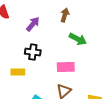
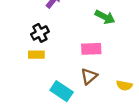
black cross: (33, 52) -> (40, 33), moved, turned -35

